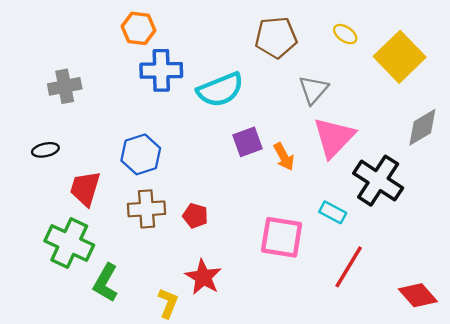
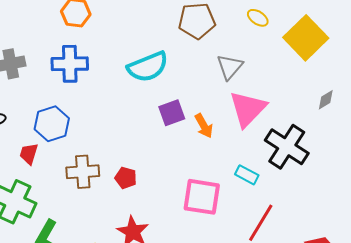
blue cross: (161, 70) -> (70, 64), moved
gray diamond: (422, 127) -> (326, 100), size x0.6
blue hexagon: (141, 154) -> (52, 124), moved
red trapezoid: (85, 188) -> (29, 154), size x0.7

